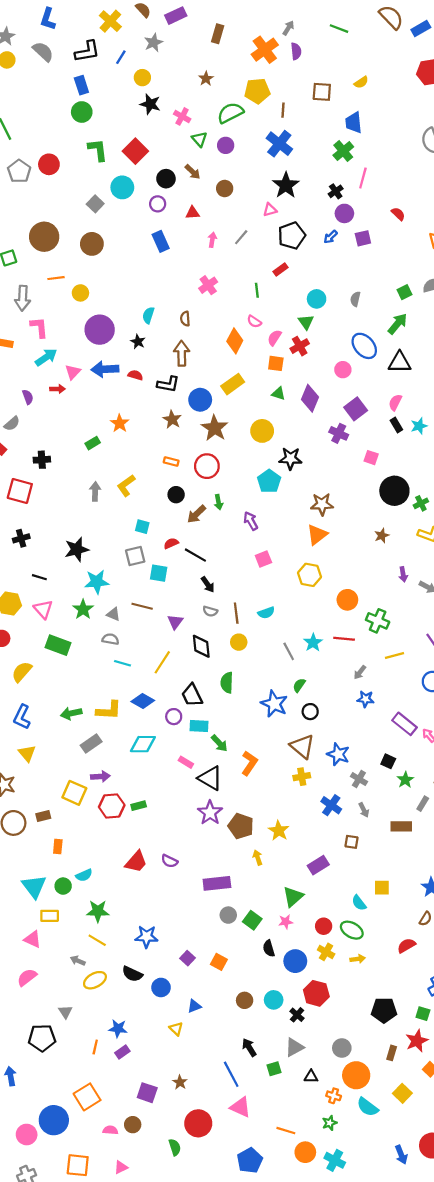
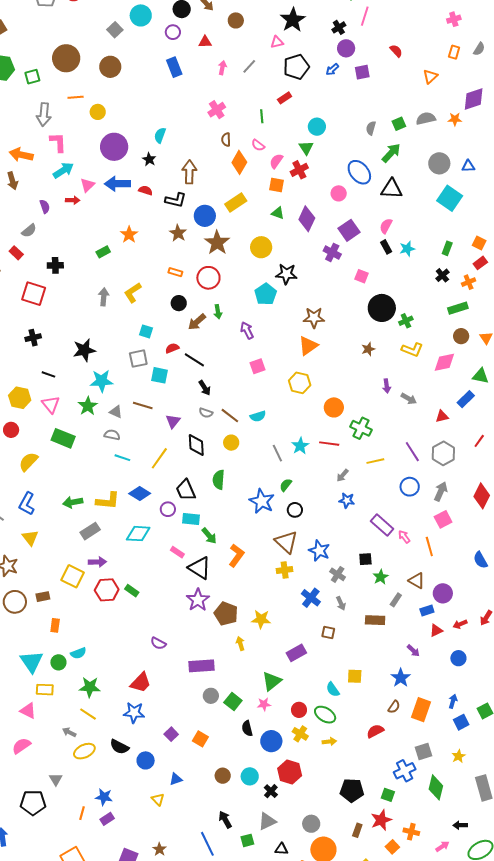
gray semicircle: (355, 299) -> (371, 128), moved
brown semicircle: (185, 319) -> (226, 140), moved
brown line: (236, 613) -> (230, 416), turned -48
black square: (388, 761) -> (365, 559), turned -32
green rectangle: (139, 806) -> (132, 591), turned 48
yellow star: (279, 831) -> (261, 619), turned -30
red trapezoid: (136, 862) -> (141, 683), moved

